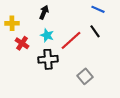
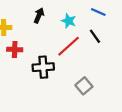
cyan star: (47, 35) -> (69, 21), moved
red cross: (22, 43) -> (15, 50), turned -32

